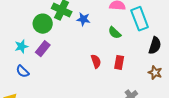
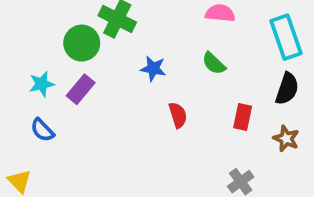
blue star: (83, 19) -> (153, 69), moved
cyan rectangle: (140, 19) -> (286, 37), moved
red rectangle: (119, 62) -> (243, 117), moved

